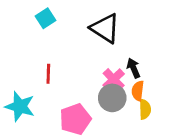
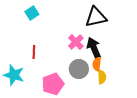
black triangle: (105, 28) -> (96, 17), moved, turned -45
black arrow: (134, 68) -> (94, 48), size x1.5
pink cross: (114, 79) -> (76, 42), moved

